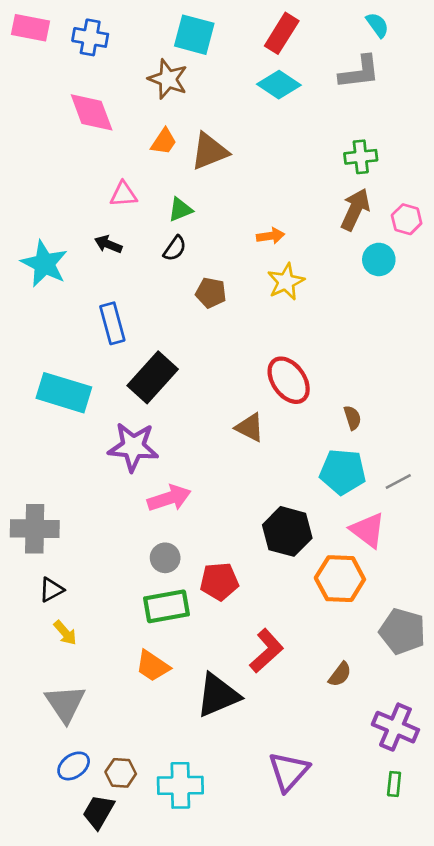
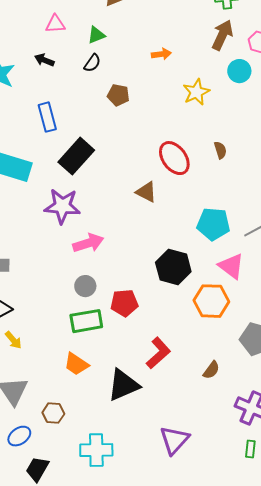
yellow star: (286, 282) -> (196, 92), moved
brown semicircle: (352, 418) -> (220, 150), moved
brown hexagon: (121, 773) -> (53, 413), moved

